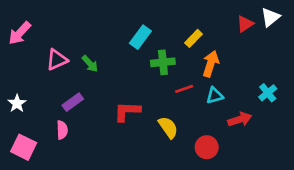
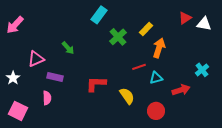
white triangle: (270, 17) -> (204, 24), moved, turned 49
cyan rectangle: (140, 37) -> (99, 15), moved
pink triangle: (57, 60) -> (36, 59), moved
green cross: (163, 62) -> (118, 37), moved, turned -36
cyan triangle: (215, 95) -> (156, 78), moved
purple rectangle: (73, 102) -> (55, 77), turned 49

